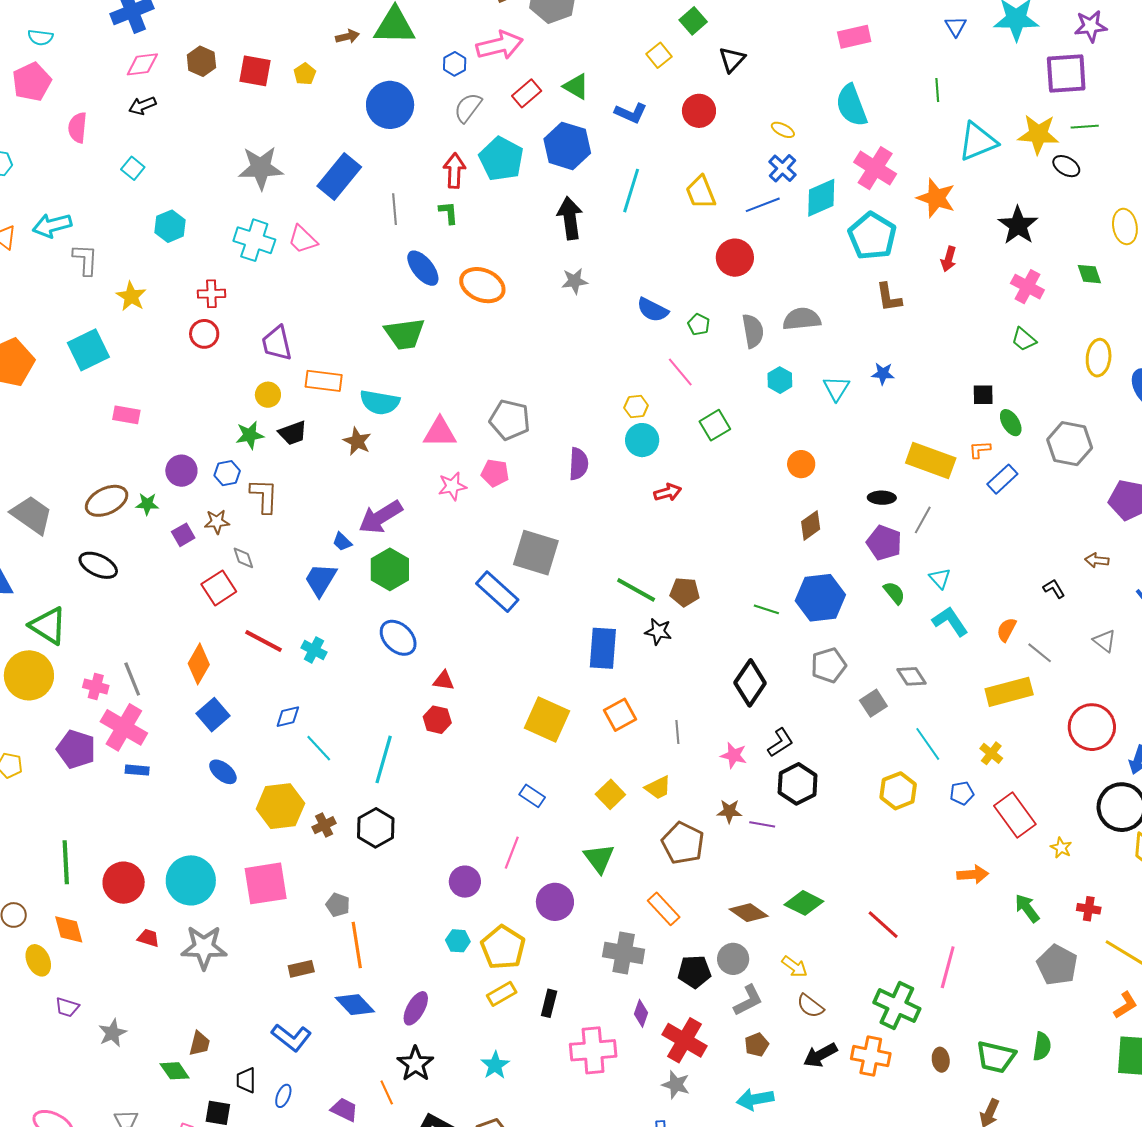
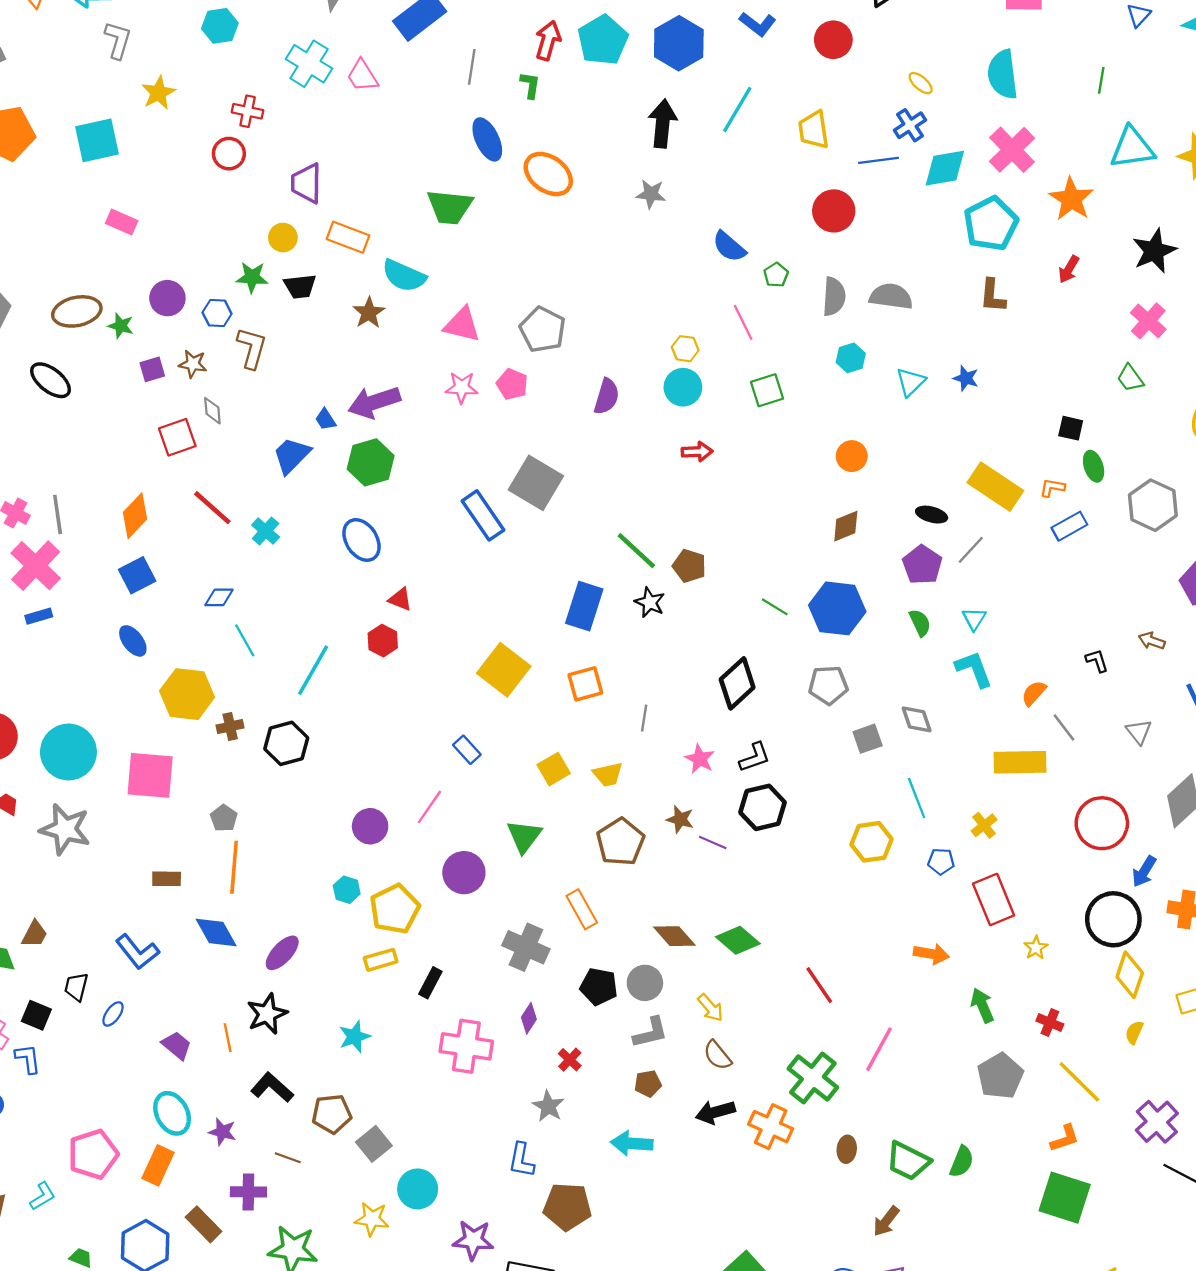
blue rectangle: (137, 770) -> (39, 616), turned -35
red cross: (685, 1040) -> (570, 1060), size x0.5

